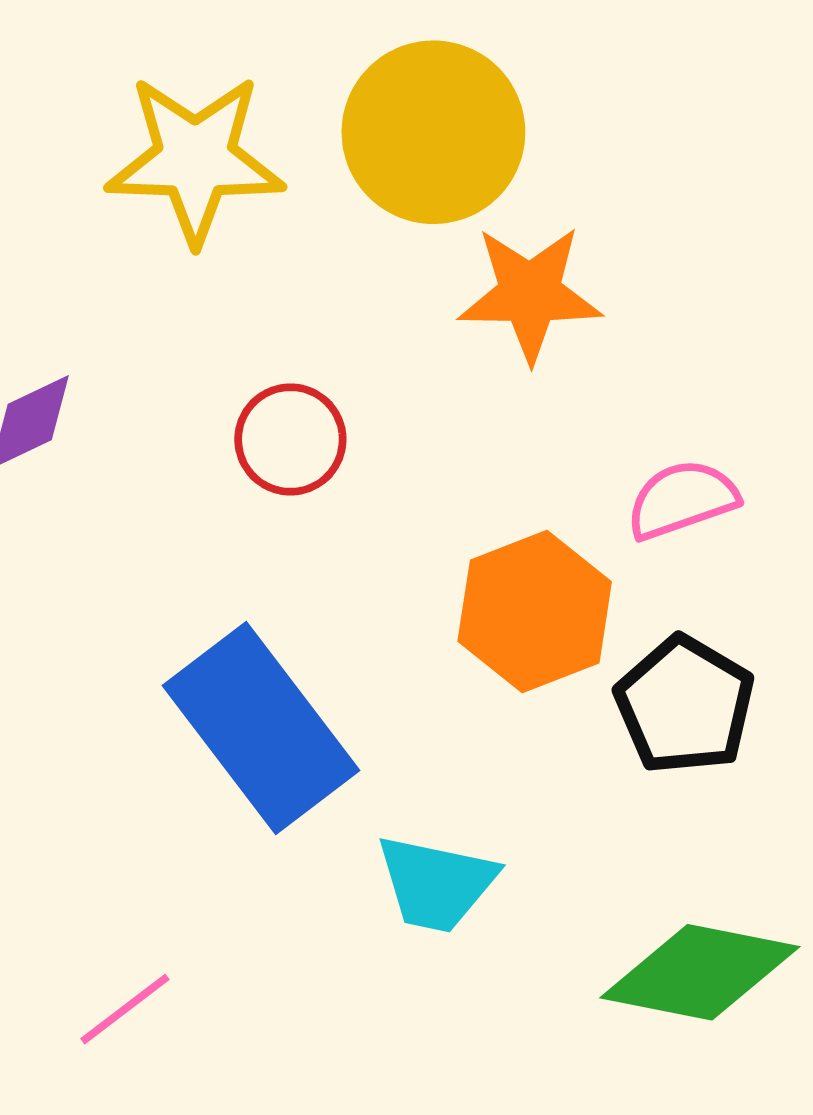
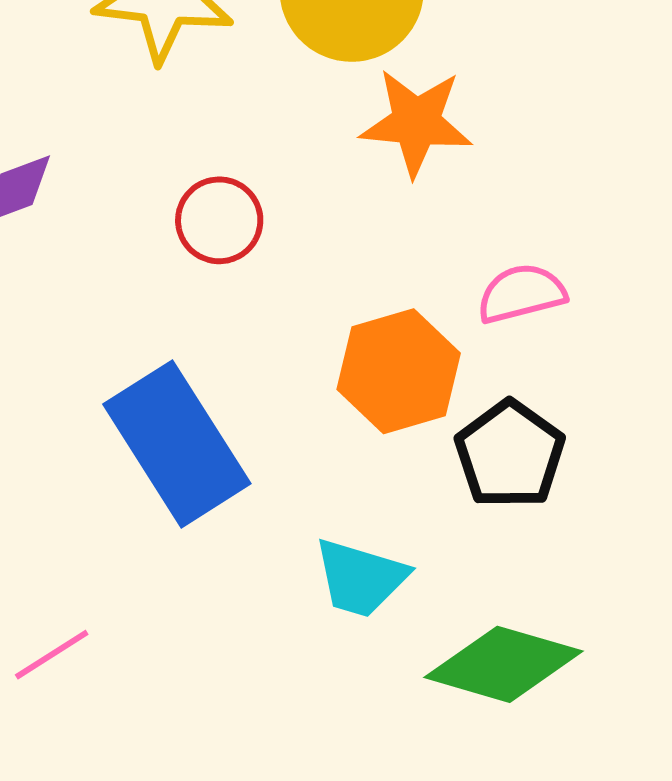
cyan trapezoid: (436, 883) -> (360, 578), moved

